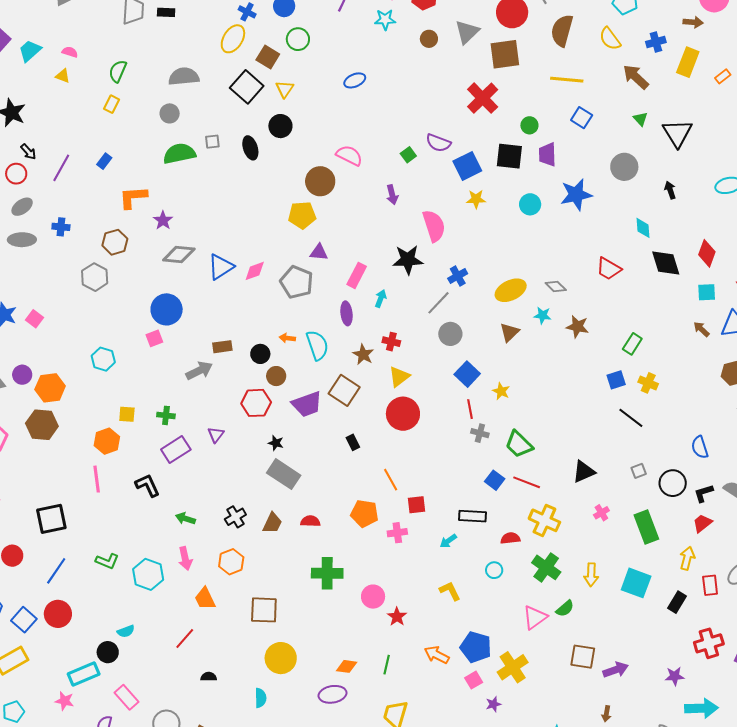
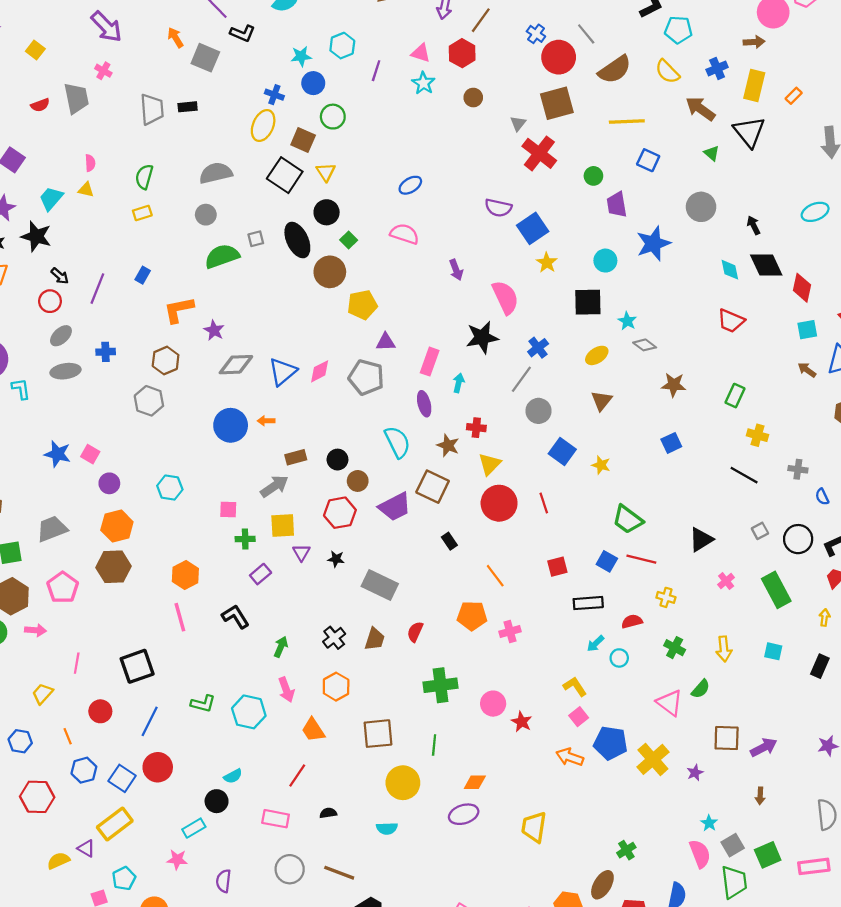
cyan star: (385, 20) -> (423, 83), turned -30
brown semicircle: (562, 31) -> (615, 70), turned -132
gray triangle: (467, 32) -> (518, 123), moved, size x0.6
cyan trapezoid: (30, 51) -> (51, 199), moved
pink semicircle: (70, 52) -> (90, 163), turned 77
blue ellipse: (355, 80) -> (410, 185), moved
yellow rectangle: (112, 104) -> (142, 213), turned 54
black triangle: (677, 133) -> (749, 132), moved
black ellipse: (250, 148) -> (297, 240), size x1.4
green square: (408, 155) -> (349, 240), moved
black square: (509, 156) -> (588, 302), moved
brown circle: (320, 181) -> (330, 272), moved
yellow star: (476, 199) -> (547, 263), turned -30
black diamond: (666, 263) -> (766, 265), moved
red trapezoid: (609, 269) -> (731, 321), moved
yellow ellipse: (511, 290) -> (597, 355), size x0.7
cyan star: (542, 315) -> (627, 321), moved, turned 30
pink square: (154, 338) -> (228, 510), moved, turned 30
orange arrow: (287, 338) -> (266, 421), moved
purple circle: (22, 375) -> (109, 483), moved
blue square: (616, 380) -> (671, 443), moved
red line: (470, 409) -> (544, 503), moved
yellow square: (127, 414) -> (283, 525), moved, size x1.4
gray cross: (480, 433) -> (798, 469), moved
black star: (276, 443) -> (336, 559), moved
blue semicircle: (700, 447) -> (822, 497), size x0.7
purple rectangle: (176, 449) -> (261, 574), size x0.7
red square: (417, 505) -> (557, 567), moved
green arrow: (185, 519) -> (281, 647), turned 102
yellow cross: (544, 520) -> (666, 597), size x0.6
red semicircle: (310, 521) -> (415, 632), turned -60
cyan arrow: (448, 541) -> (596, 644), moved
yellow arrow: (687, 558) -> (825, 617), size x0.7
green cross: (546, 567) -> (675, 648), size x0.7
cyan square: (636, 583) -> (773, 651), size x0.6
pink triangle: (535, 617) -> (670, 703), turned -40
green line: (387, 665) -> (434, 745), moved
cyan rectangle: (84, 674) -> (194, 828), size x0.7
pink square: (474, 680) -> (579, 717), moved
pink rectangle: (126, 697) -> (276, 819), moved, turned -30
cyan semicircle: (260, 698) -> (387, 828), turned 96
purple star: (493, 704) -> (695, 773), moved

